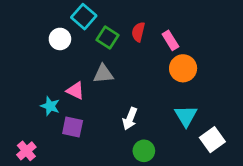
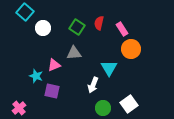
cyan square: (84, 17) -> (25, 12), moved
pink triangle: (75, 91) -> (54, 65), turned -48
cyan triangle: (186, 116) -> (109, 68), moved
white square: (212, 140) -> (129, 104), moved

